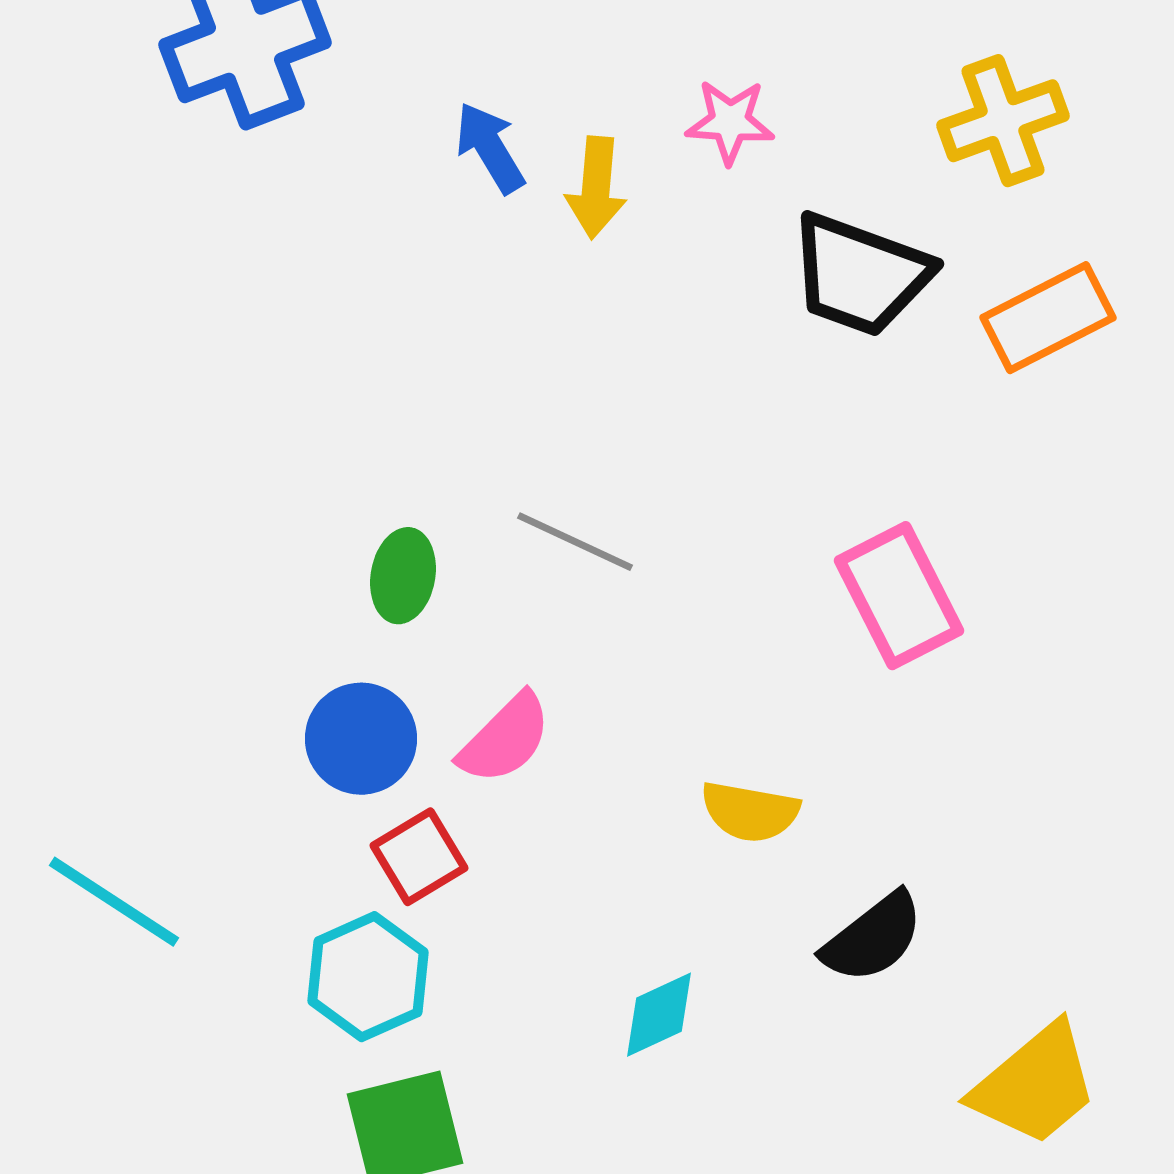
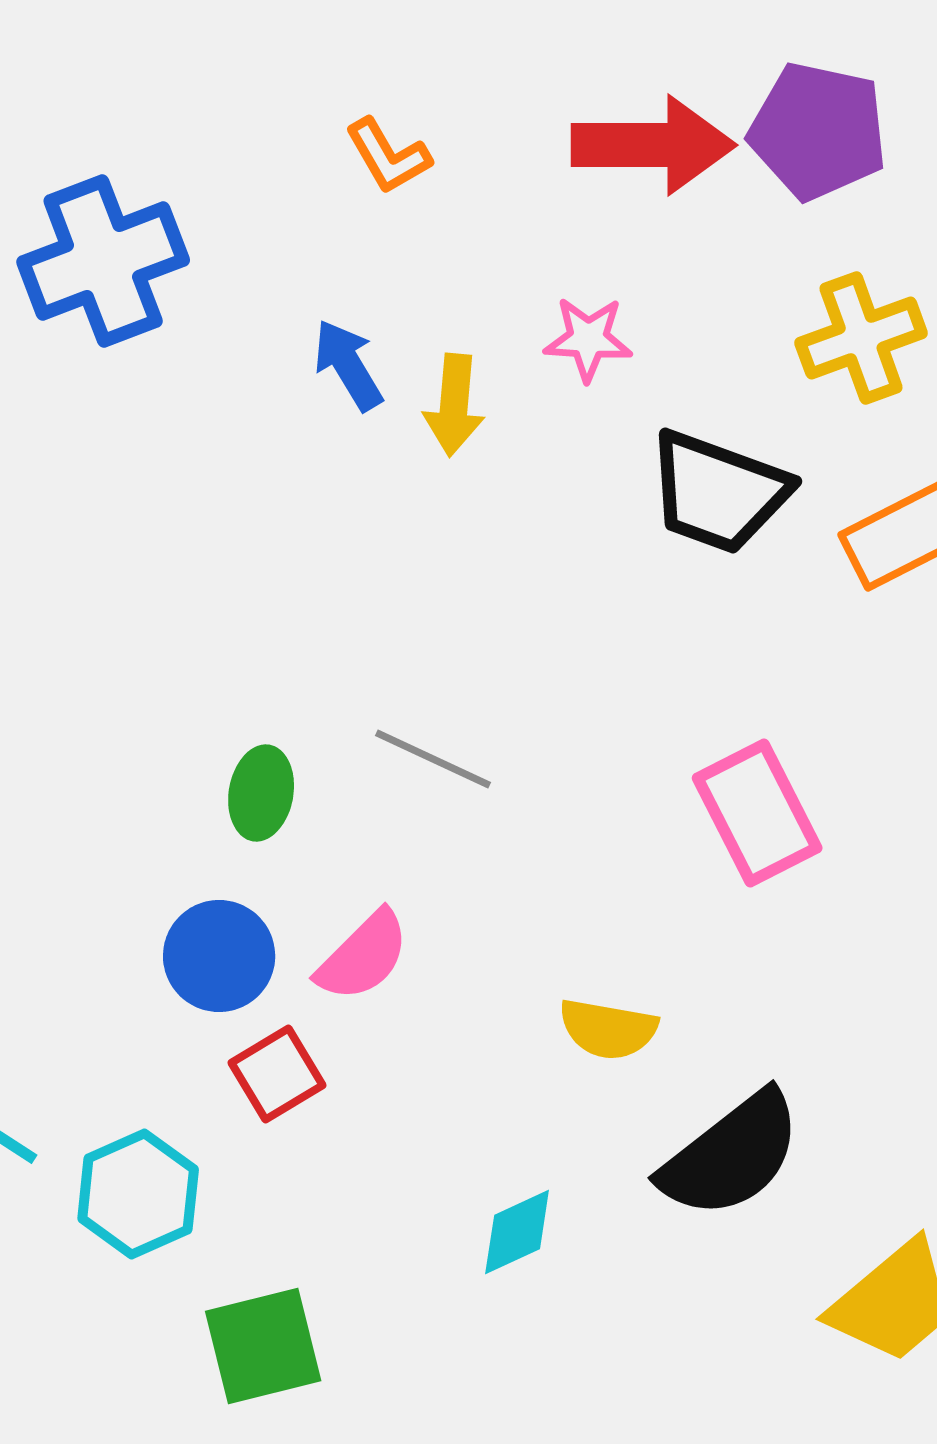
black semicircle: (873, 938) -> (731, 1155), size x1.4
cyan hexagon: (368, 977) -> (138, 1194), moved

